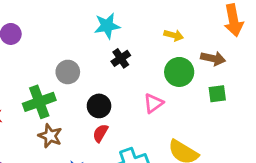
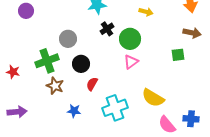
brown arrow: (213, 58) -> (192, 33), moved
green circle: (179, 72) -> (130, 39), moved
black circle: (99, 106) -> (81, 64), moved

